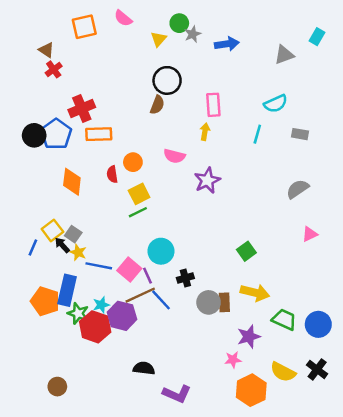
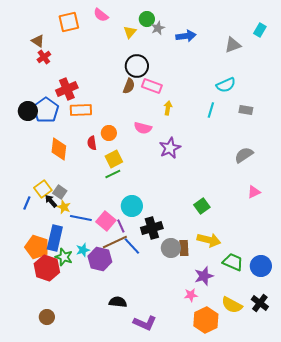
pink rectangle: (213, 105) -> (152, 86), moved, turned -66
black cross: (185, 278) -> (152, 228), size x1.5
red hexagon: (95, 327) -> (47, 268), moved

